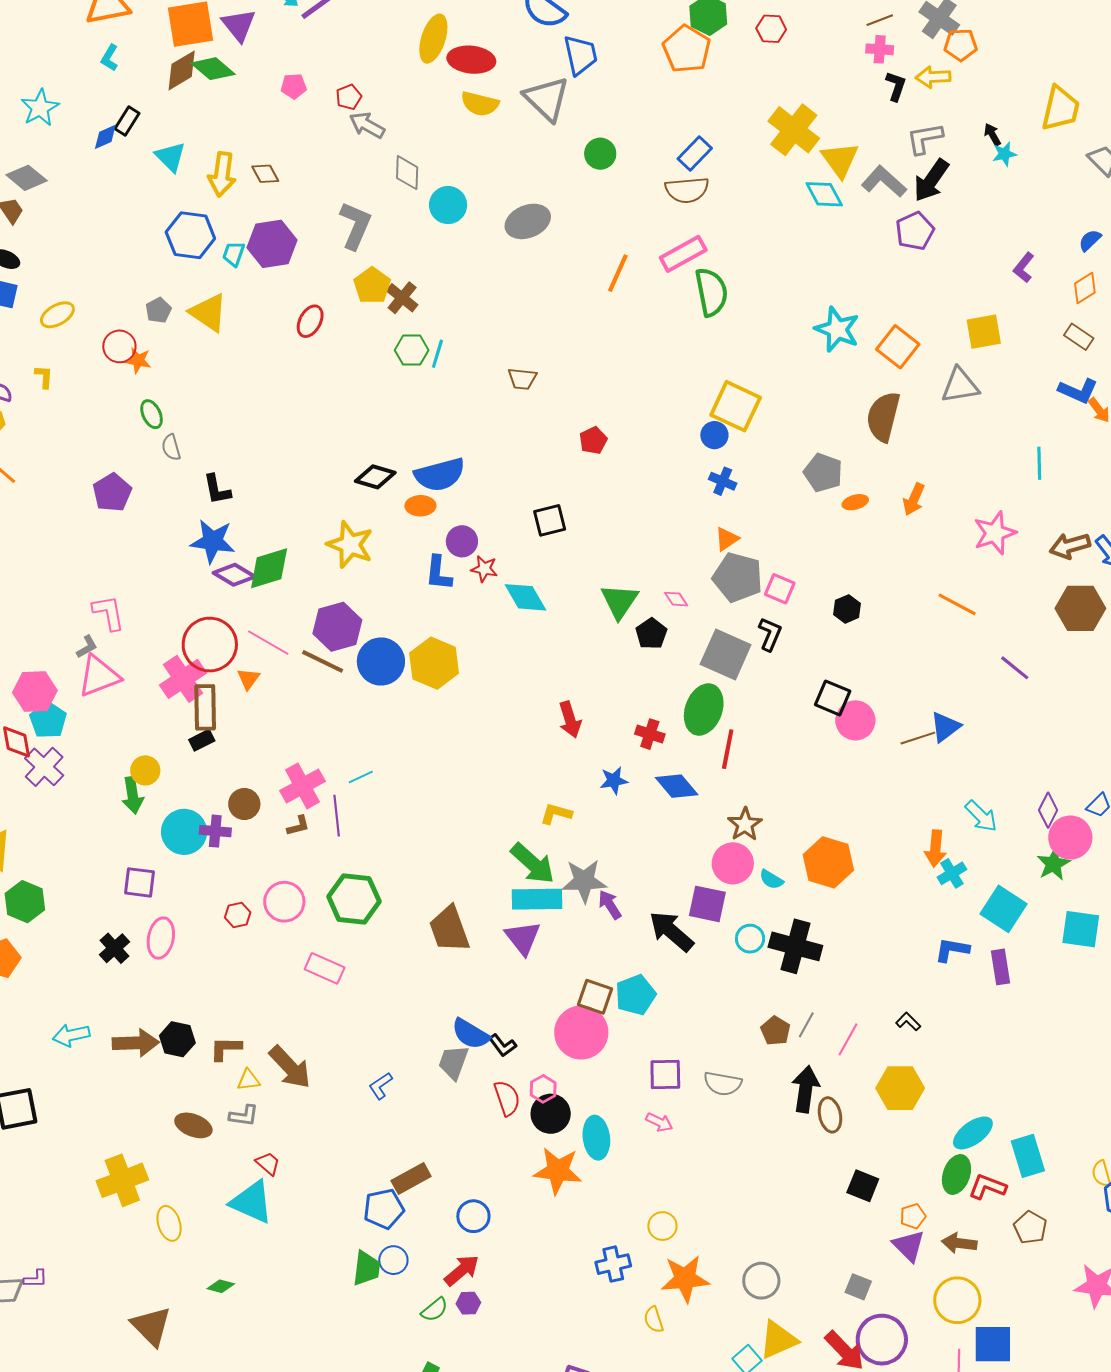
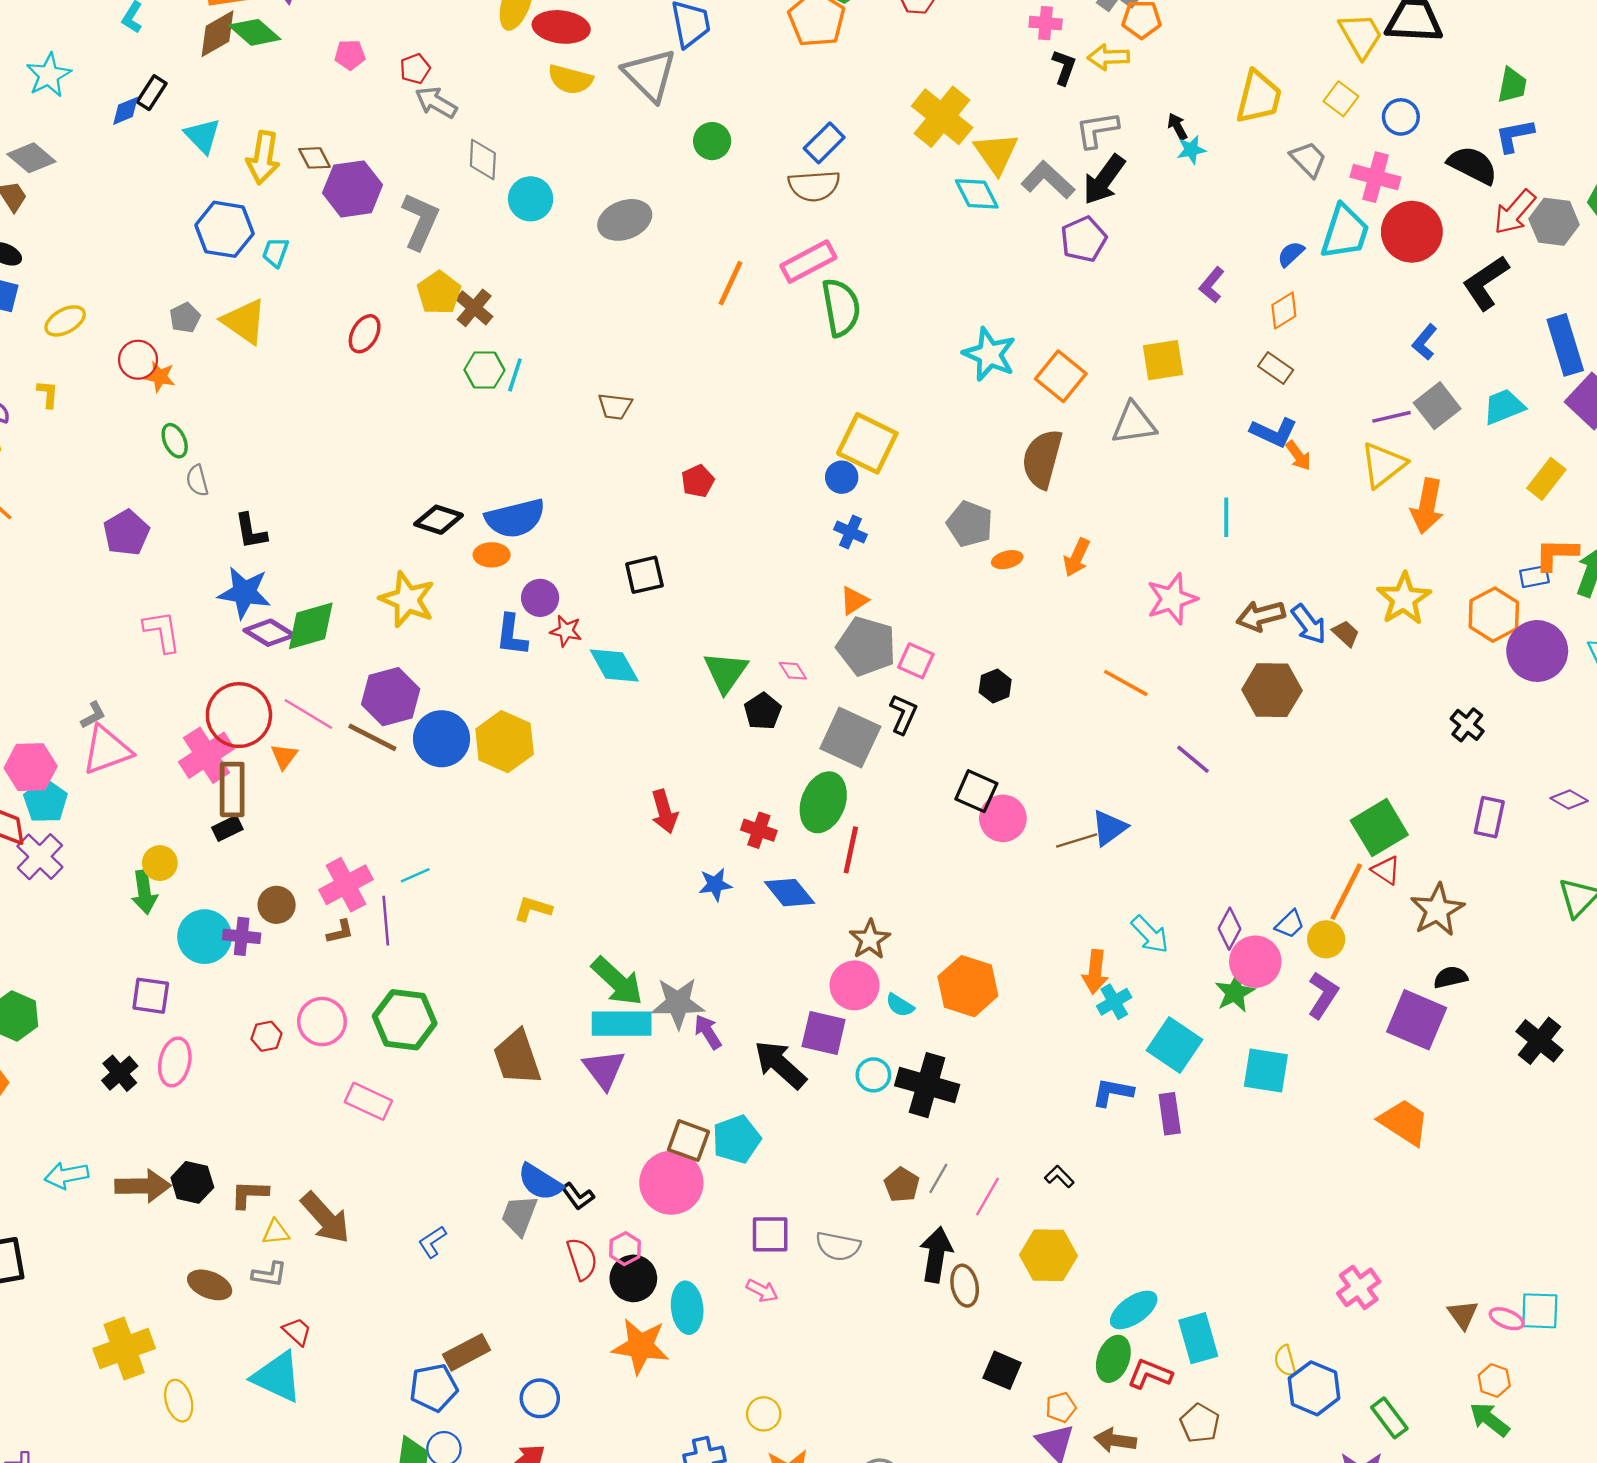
purple hexagon: (272, 244) -> (353, 189), moved
pink L-shape: (109, 613) -> (162, 631), moved
yellow L-shape: (556, 814) -> (533, 909), moved

